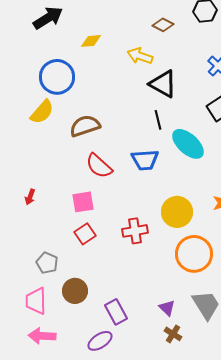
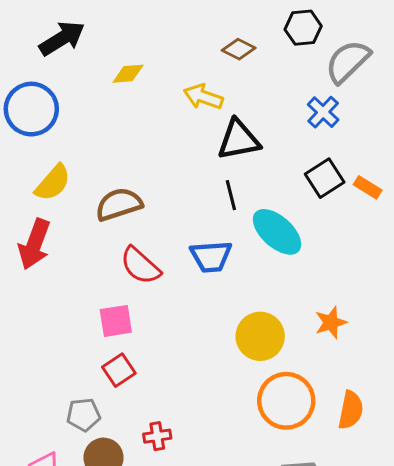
blue circle: (57, 77) -> (31, 109), moved
black triangle: (163, 84) -> (239, 140), turned -40
red arrow: (30, 197) -> (34, 244), moved, size x2.0
red cross: (135, 231) -> (157, 436), moved, size x0.7
gray pentagon: (47, 263) -> (84, 415), moved, turned -30

